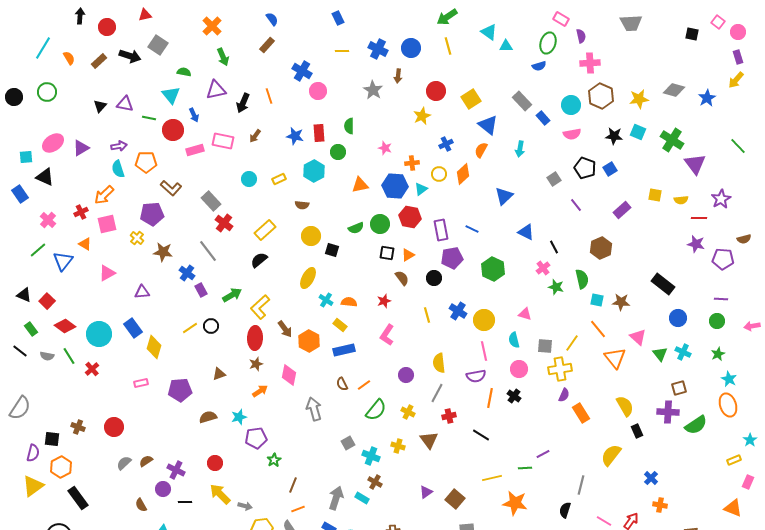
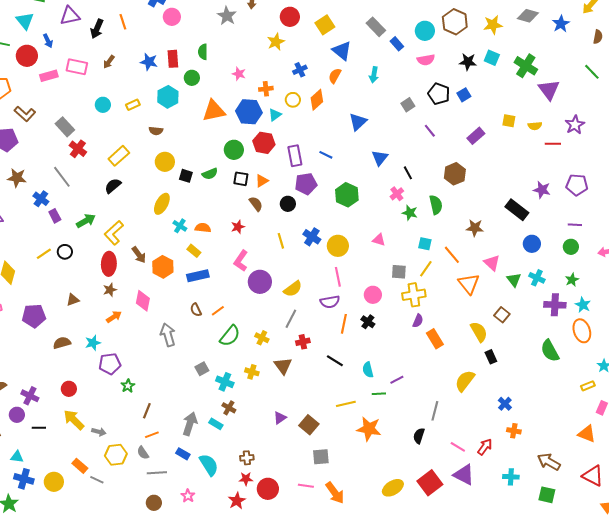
orange triangle: (360, 185) -> (214, 111), size x1.4
green semicircle: (356, 228) -> (210, 174), moved
blue triangle: (526, 232) -> (380, 158), turned 42
brown semicircle: (744, 239) -> (598, 37), moved, turned -64
purple star: (696, 244) -> (542, 190), moved
cyan square: (597, 300) -> (425, 244), moved
cyan semicircle: (514, 340) -> (368, 370), moved
yellow semicircle: (439, 363) -> (293, 289), turned -120
purple circle: (406, 375) -> (260, 282), moved, size x1.5
brown square: (679, 388) -> (502, 315), moved, turned -35
purple cross: (668, 412) -> (555, 305), moved
green semicircle: (696, 425) -> (550, 351), turned 95

